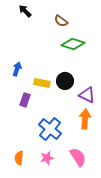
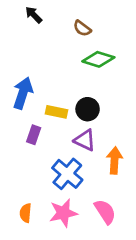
blue arrow: (17, 69) -> (23, 93), size x1.6
purple triangle: (87, 95) -> (85, 140), moved
pink star: (47, 158) -> (63, 213), size x1.5

